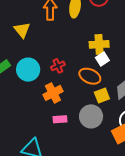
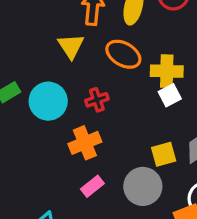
yellow triangle: (22, 30) -> (71, 46), moved
orange ellipse: (90, 76) -> (123, 54), moved
pink rectangle: (60, 119) -> (92, 186), turned -40

